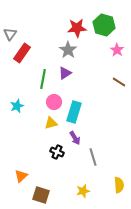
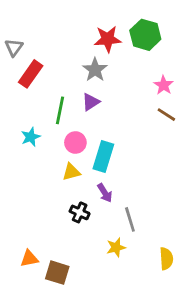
pink star: (117, 50) -> (164, 85), moved
cyan star: (17, 106) -> (31, 137), moved
orange triangle: (21, 176) -> (29, 259), moved, turned 32
yellow star: (83, 191) -> (116, 247), moved

